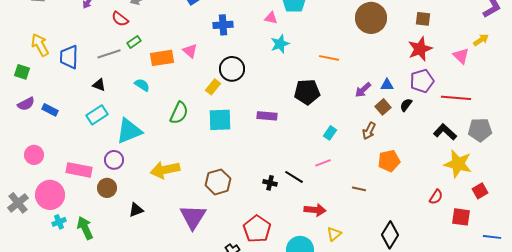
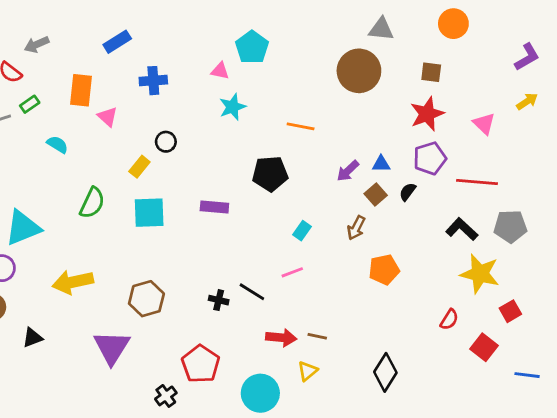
yellow arrow: (481, 40) -> (527, 101), moved
orange rectangle: (162, 58) -> (81, 90), moved, turned -75
black circle: (232, 69) -> (166, 142), size x0.6
cyan semicircle: (142, 85) -> (57, 144), moved
brown line: (359, 189) -> (317, 336), moved
red square: (461, 217) -> (484, 347), turned 30

